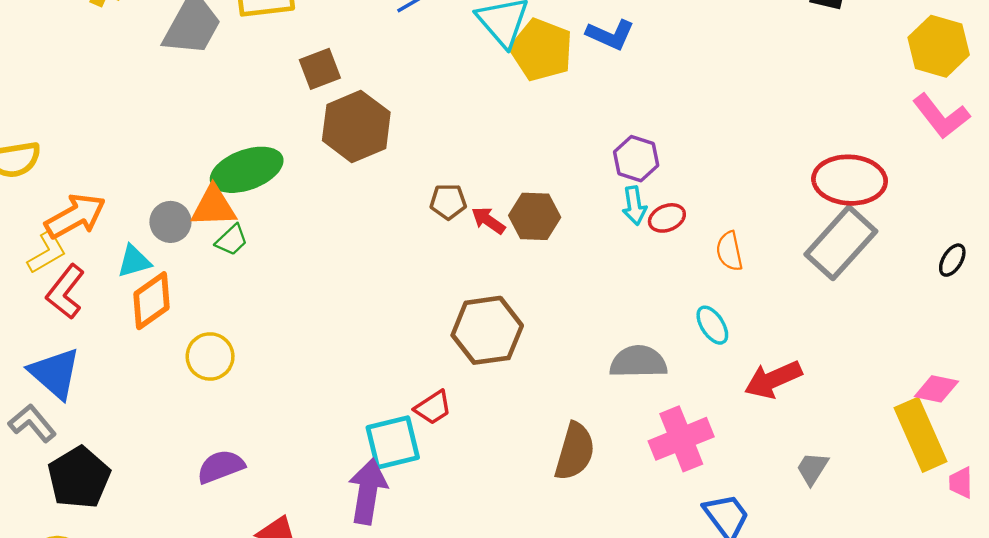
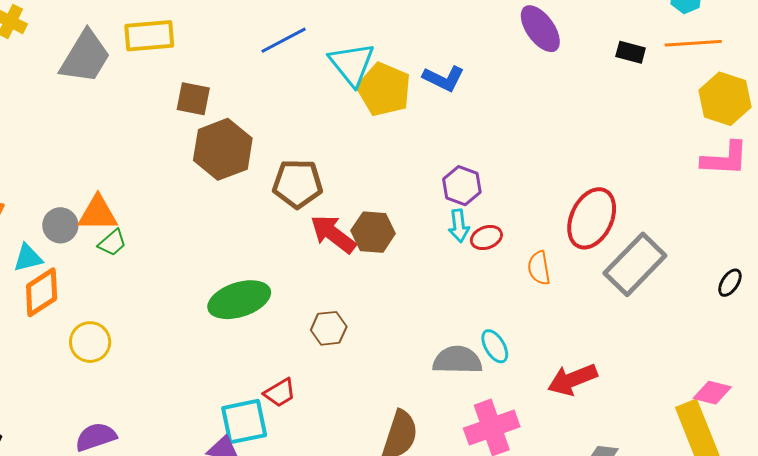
brown square: (320, 69) -> (193, 99), turned 30
pink L-shape: (941, 116) -> (725, 159), turned -51
green ellipse: (247, 170) -> (239, 300), moved
red ellipse: (850, 180) -> (592, 218), moved, turned -70
brown pentagon: (448, 202) -> (298, 184), moved, size x1.6
red arrow: (488, 220) -> (333, 234), size x1.6
cyan ellipse: (712, 325) -> (495, 346), moved
brown hexagon: (487, 330) -> (329, 328), size x0.6

